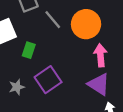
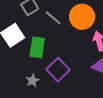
green rectangle: (29, 50) -> (37, 47), size x1.5

